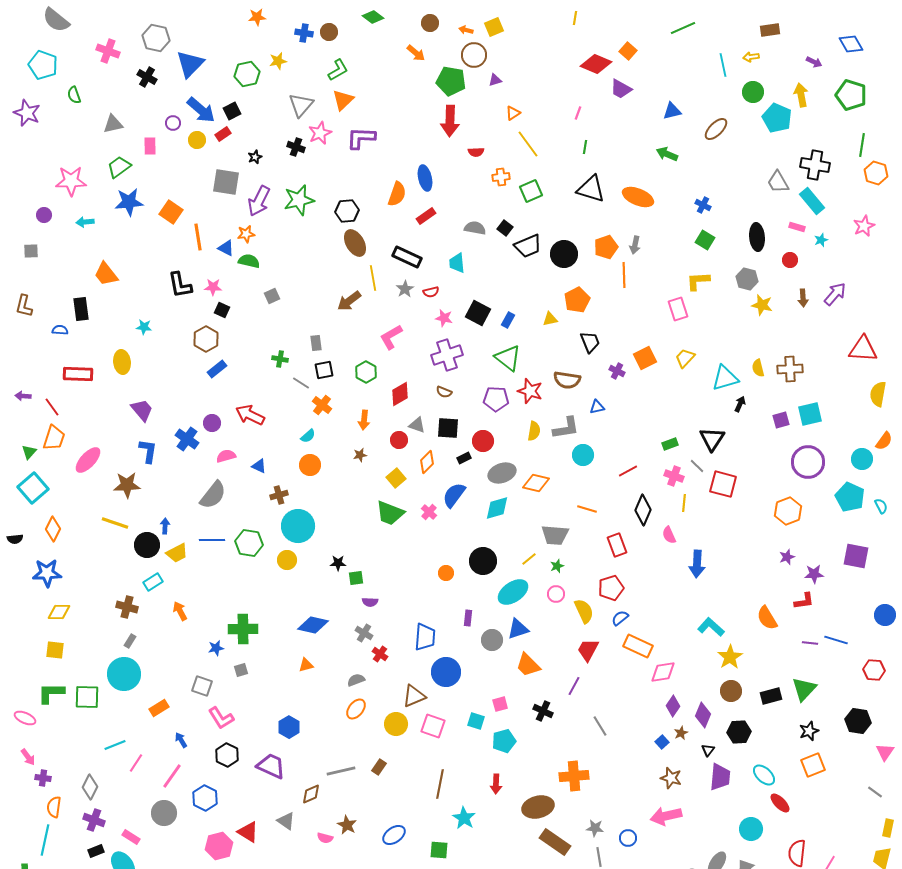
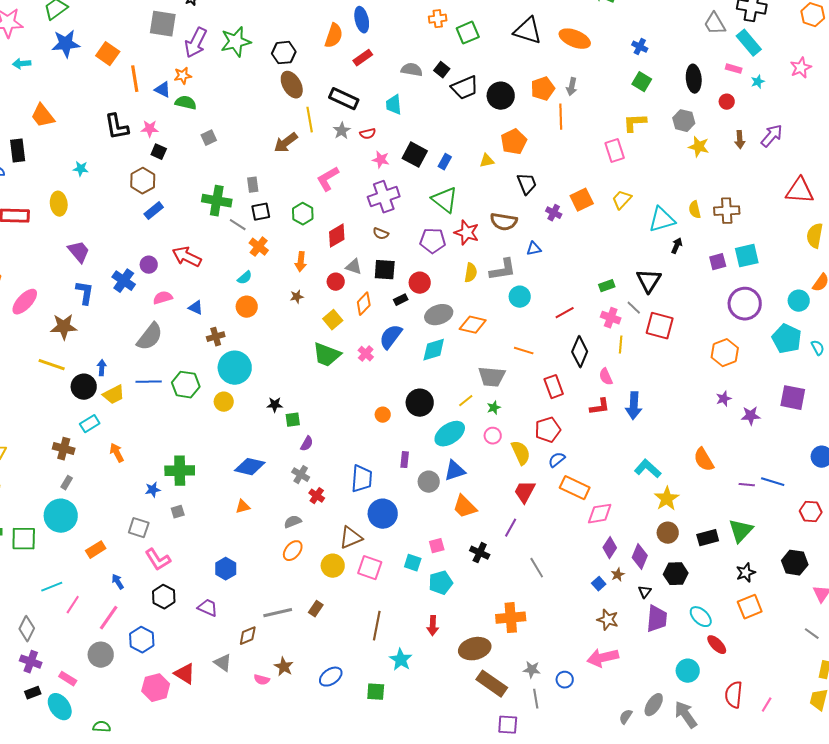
green cross: (280, 359) -> (217, 201), size x1.8
red L-shape: (804, 601) -> (600, 407), moved
purple semicircle: (370, 602) -> (307, 444), turned -63
purple trapezoid: (271, 766) -> (208, 608), size x0.7

